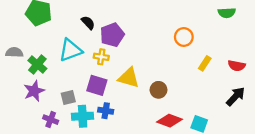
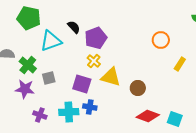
cyan triangle: (70, 50) -> (51, 41), moved
yellow cross: (101, 57) -> (94, 61), moved, turned 32
purple star: (34, 91) -> (25, 89), turned 30
gray square: (68, 98) -> (49, 78), moved

